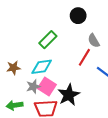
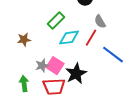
cyan diamond: (42, 67) -> (69, 38), moved
brown star: (14, 68) -> (24, 40), moved
green arrow: (15, 105) -> (24, 84), turned 91

